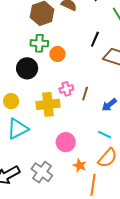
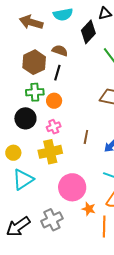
black line: (95, 39) -> (57, 73), moved
pink cross: (66, 89) -> (54, 127), moved
pink circle: (66, 142) -> (72, 187), size x1.4
gray cross: (42, 172) -> (52, 220), turned 35

